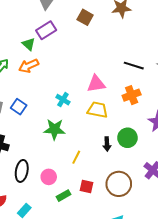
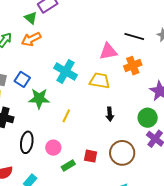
pink triangle: (96, 84) -> (108, 51), moved
cyan cross: (63, 100) -> (66, 71), size x1.6
green star: (55, 129) -> (39, 99), moved
green circle: (127, 138) -> (148, 118), moved
yellow line: (76, 157) -> (66, 116), moved

